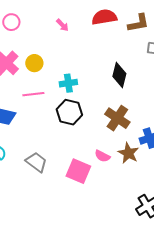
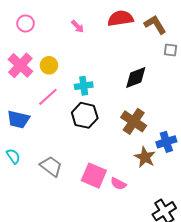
brown L-shape: (138, 23) -> (155, 24), turned -110
black diamond: (119, 75) -> (136, 78), turned 55
pink line: (33, 94) -> (48, 97), turned -35
pink semicircle: (102, 156) -> (118, 184), moved

